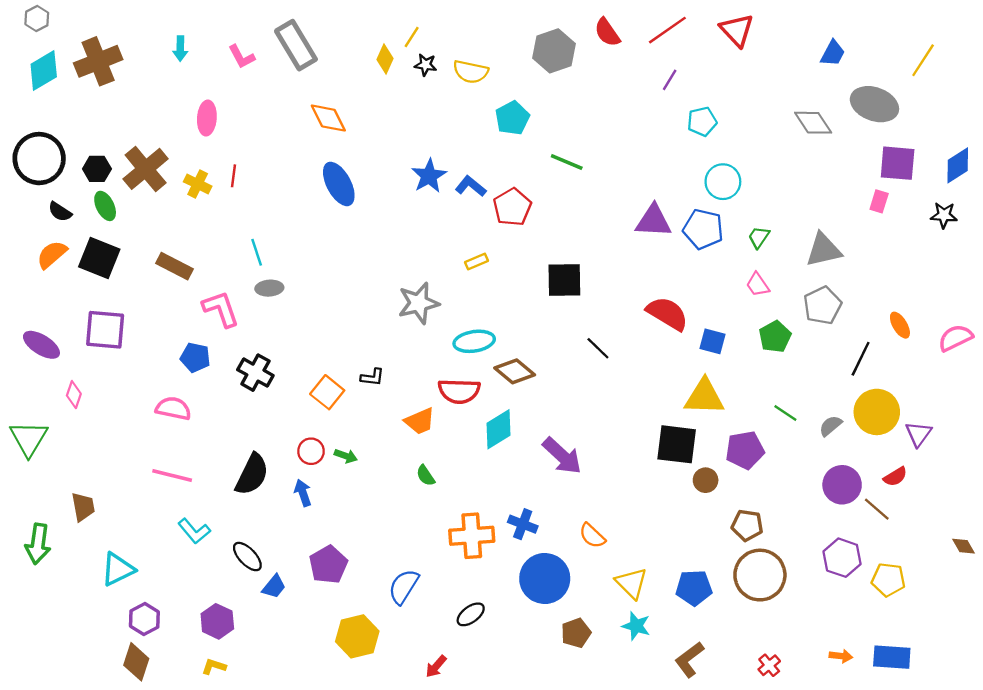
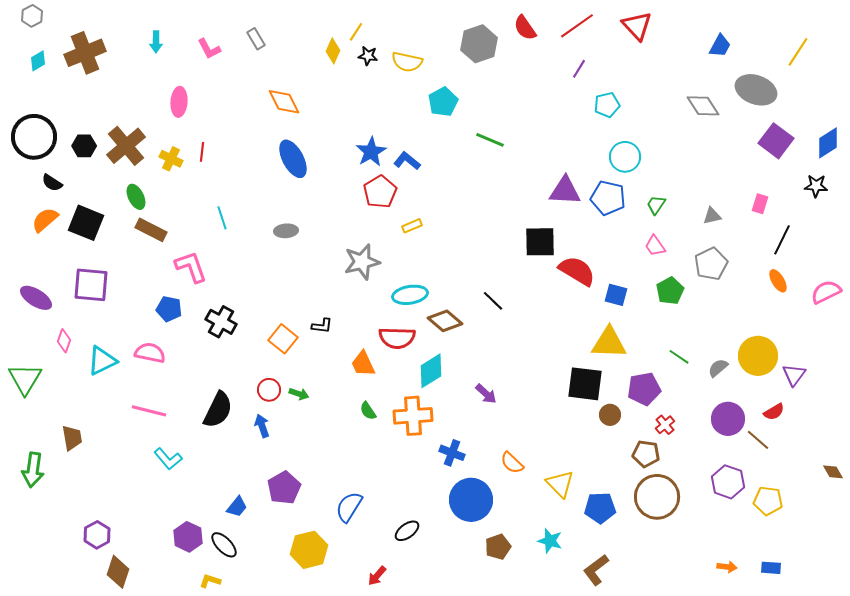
gray rectangle: (296, 45) -> (256, 39), size x0.5
cyan diamond: (44, 71) -> (38, 61), size x0.6
purple square: (898, 163) -> (776, 141), turned 32
pink rectangle: (879, 201) -> (760, 204), moved
green ellipse: (105, 206) -> (136, 197), moved
red pentagon: (512, 207) -> (380, 192), moved
gray triangle: (824, 250) -> (712, 216), size x0.6
black square: (564, 280) -> (540, 242), moved
gray ellipse: (269, 288) -> (286, 231), moved
black line: (598, 348) -> (493, 301), moved
black line: (861, 359) -> (782, 240), moved
orange trapezoid: (420, 421) -> (363, 364), turned 88
purple arrow: (562, 456) -> (486, 394), size x0.6
orange cross: (472, 536) -> (413, 416), moved
black ellipse: (247, 557) -> (224, 545), moved
cyan triangle: (118, 569) -> (102, 361), moved
yellow triangle: (631, 583) -> (560, 484), moved
purple hexagon: (144, 619) -> (97, 535), moved
blue rectangle: (892, 657) -> (771, 568), size x0.6
red cross: (769, 665) -> (665, 425), moved
yellow L-shape: (214, 666) -> (210, 581), moved

